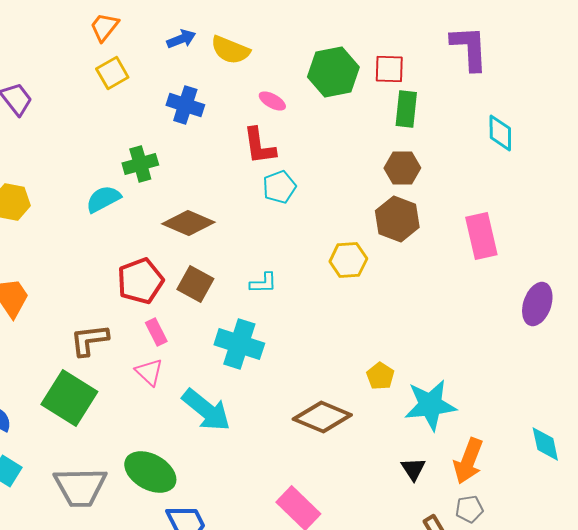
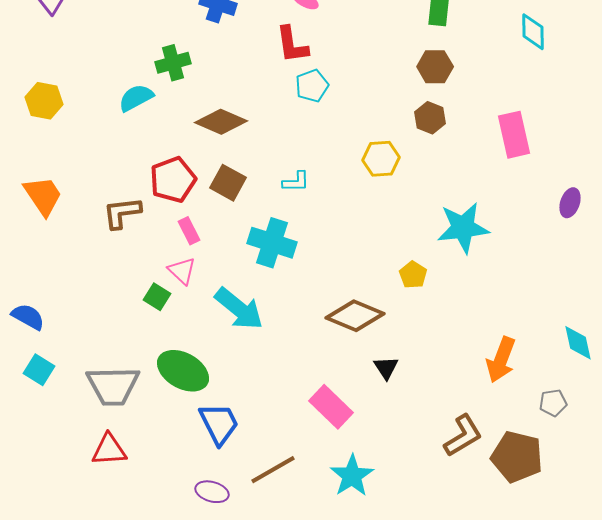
brown hexagon: (397, 219) -> (430, 118), size x0.7
purple ellipse: (537, 304) -> (570, 203), size x0.7
brown L-shape: (89, 340) -> (122, 213), moved
green square: (69, 398) -> (157, 297), moved, size x0.5
cyan star: (430, 405) -> (463, 228), moved
black triangle: (413, 469) -> (386, 368), moved
gray pentagon: (469, 509) -> (553, 403), moved

